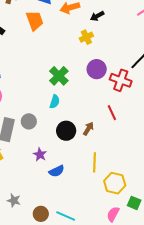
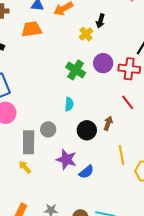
black arrow: (97, 16) -> (100, 21), moved, turned -32
orange trapezoid: (35, 21) -> (32, 29), turned -65
green cross: (59, 76) -> (76, 70), moved
purple star: (40, 155) -> (66, 159), size x1.5

